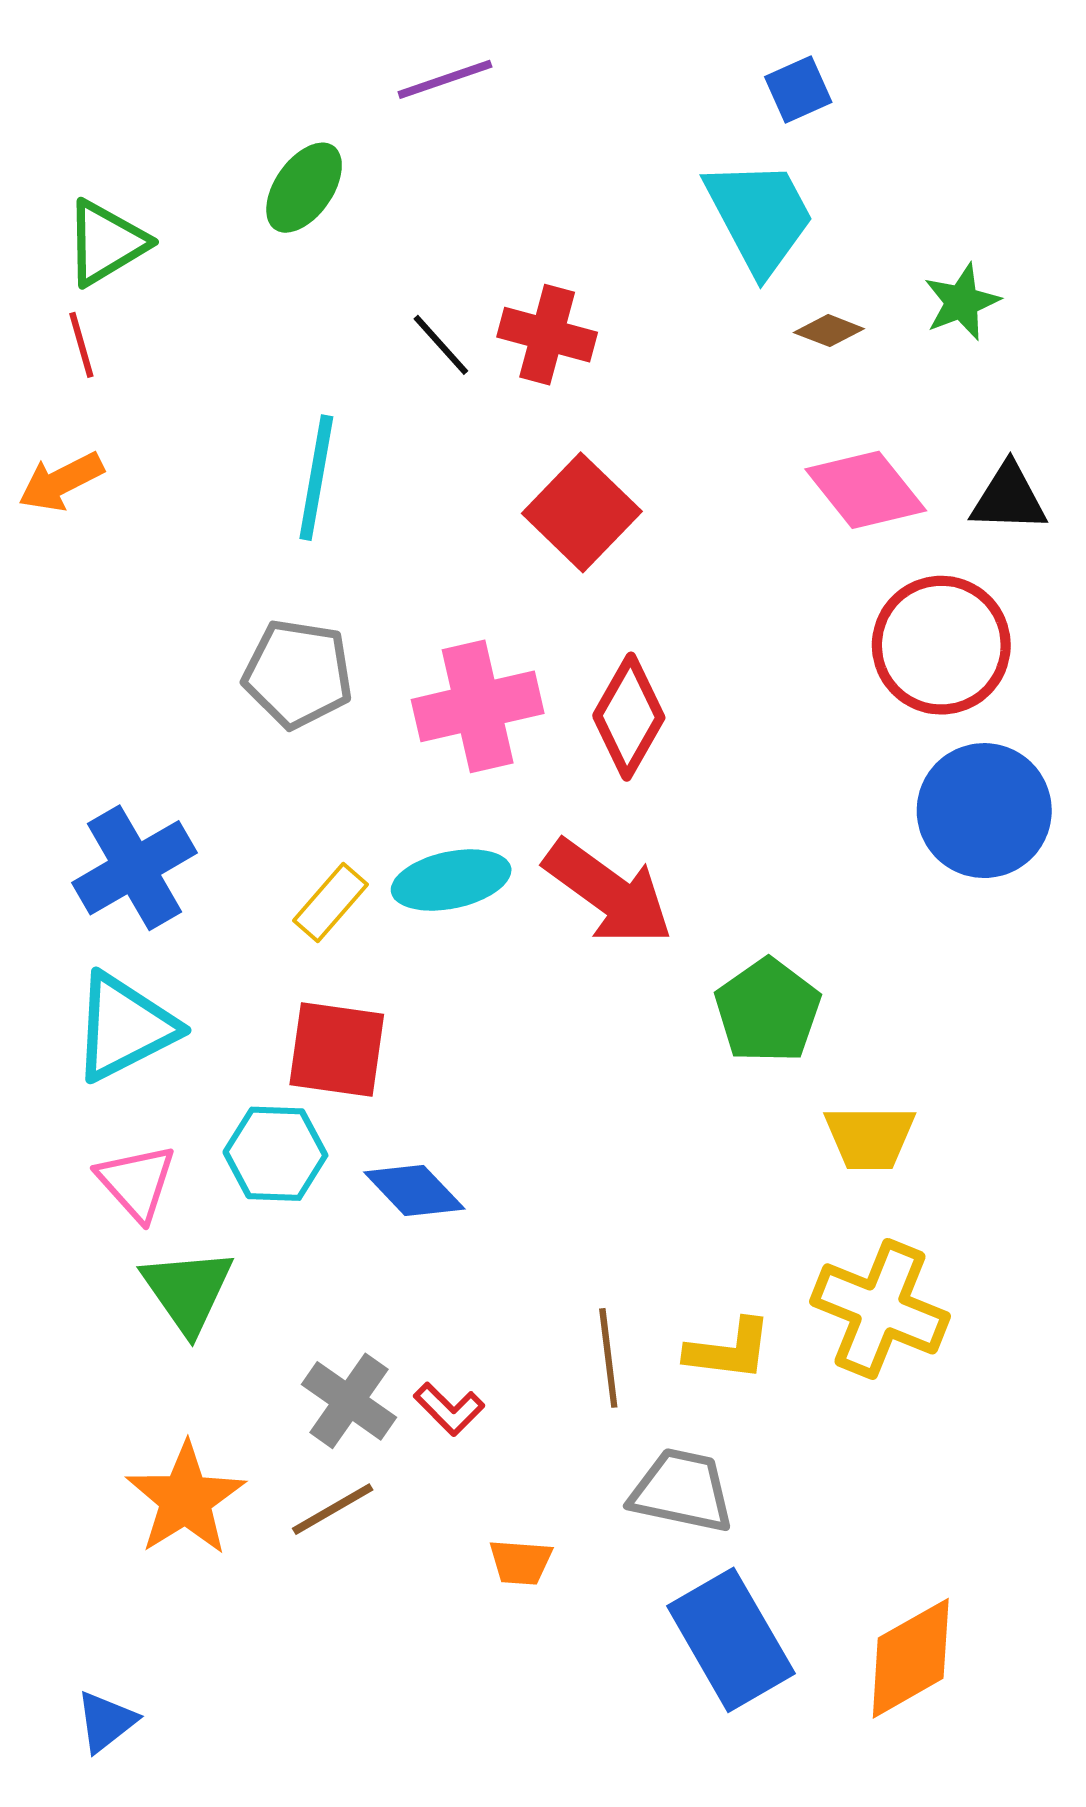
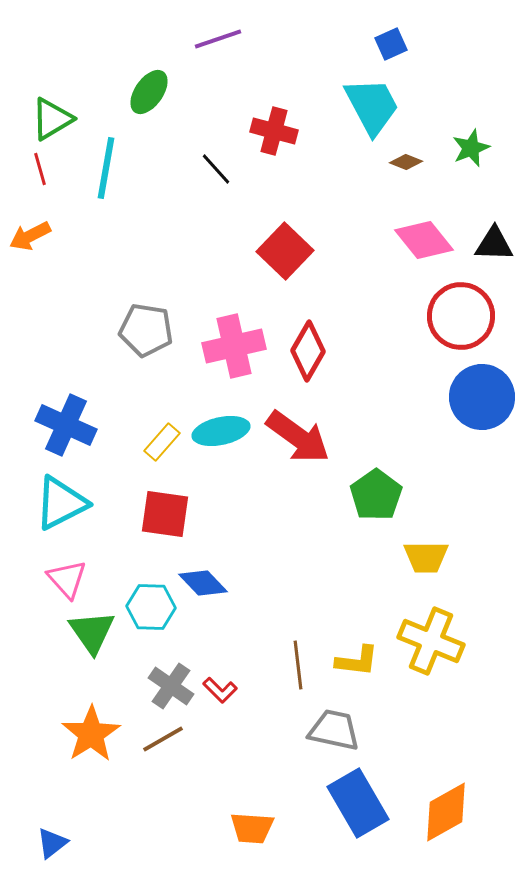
red cross: (547, 335) -> (274, 131), moved
cyan line: (316, 478) -> (106, 168), moved
blue cross: (134, 868) -> (66, 425), turned -36
cyan hexagon: (275, 1154) -> (151, 607), moved
orange trapezoid: (521, 1562) -> (252, 828), moved, size x1.4

